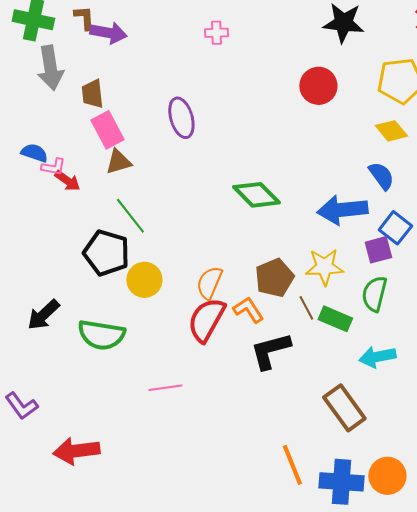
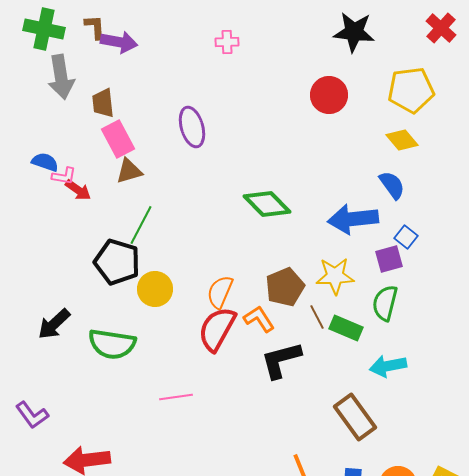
green line: (130, 216) -> (141, 225), turned 66
blue square: (395, 228) -> (406, 237), size x0.7

